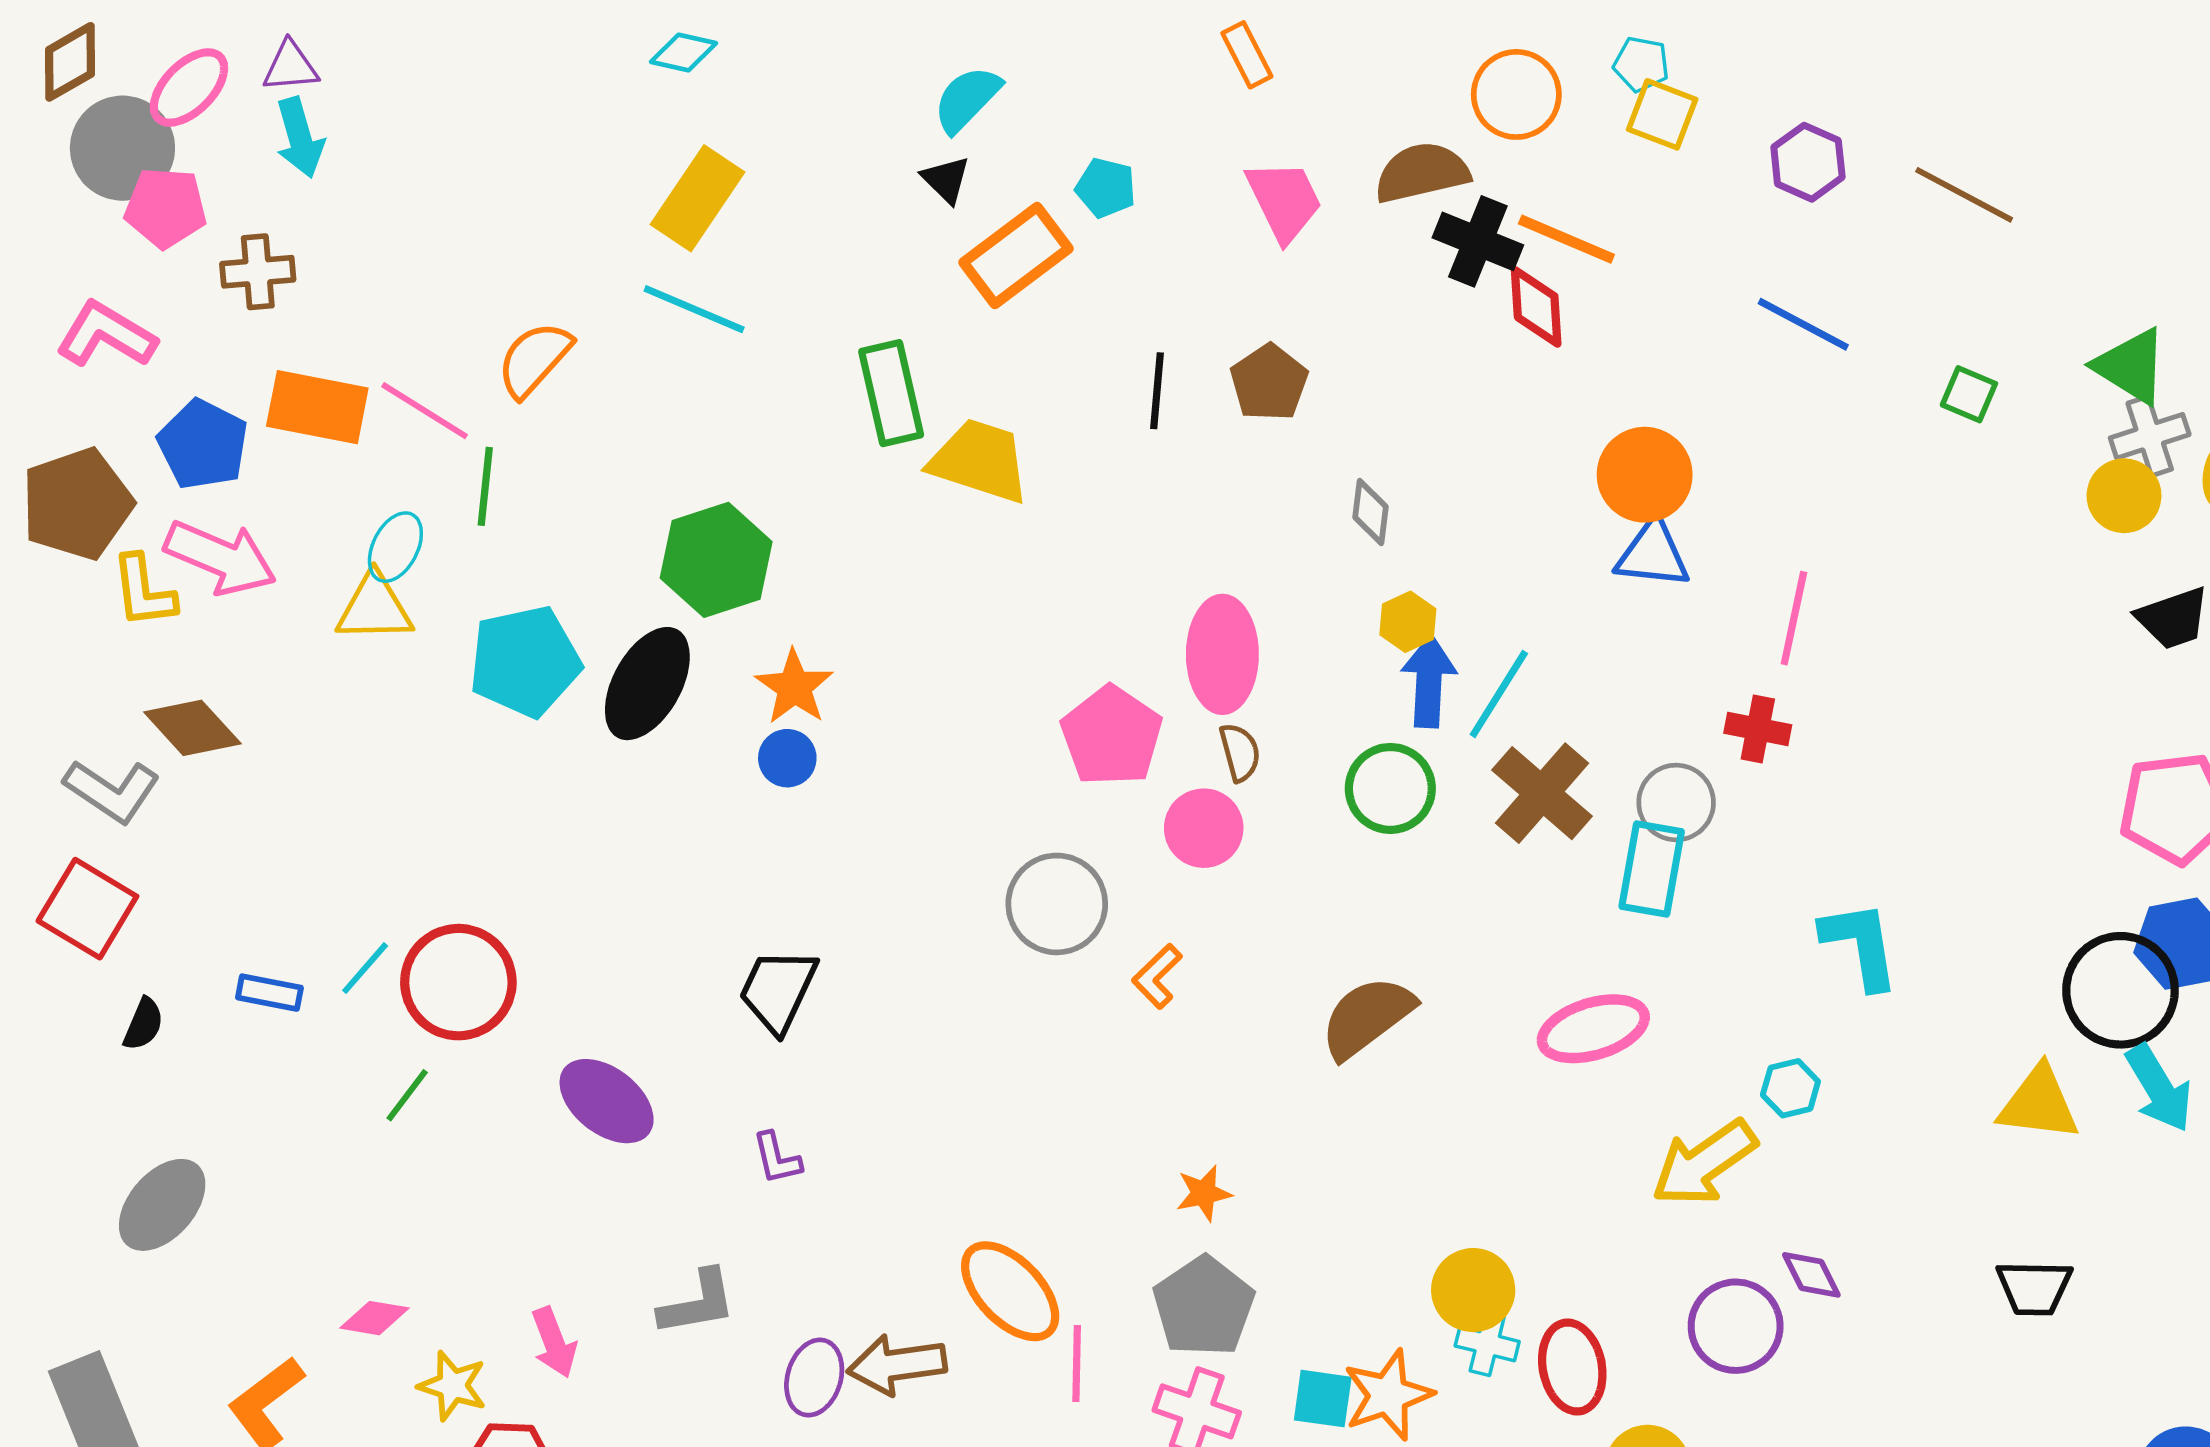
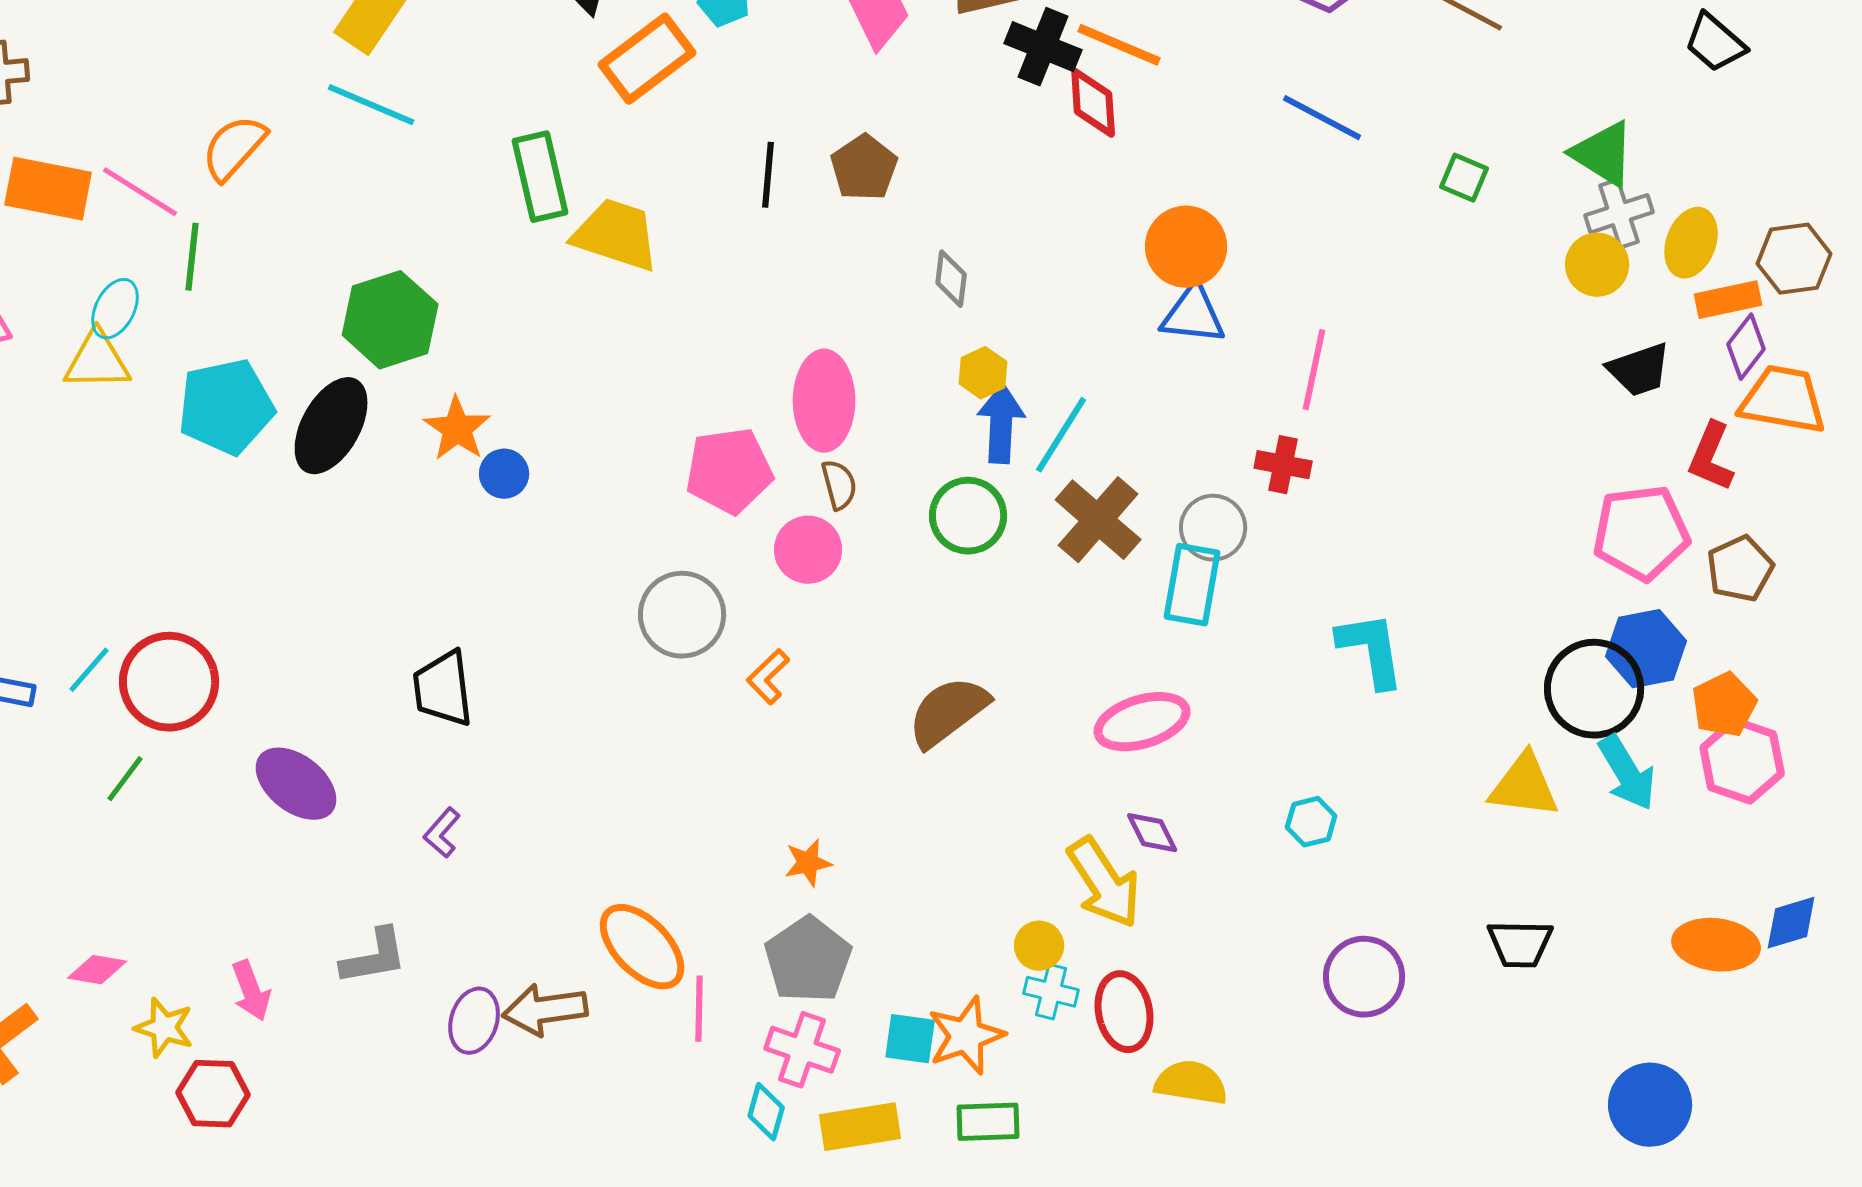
pink pentagon: (1112, 736) -> (729, 471), turned 30
blue circle: (787, 758) -> (504, 474), moved
black trapezoid: (778, 990) -> (443, 689), turned -32
cyan hexagon: (1790, 1088) -> (1311, 822), moved
purple L-shape: (777, 1158) -> (442, 833), turned 54
yellow arrow: (1704, 1163) -> (1104, 883), moved, turned -88
purple diamond: (1811, 1275) -> (1152, 833), moved
yellow circle: (1473, 1290) -> (1039, 946), size x0.7
purple circle: (1736, 1326) -> (1364, 977), moved

